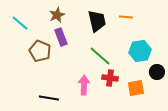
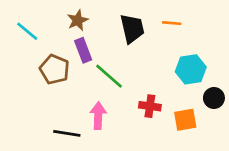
green line: (100, 56) -> (109, 76), moved
pink arrow: (84, 85) -> (98, 116), moved

